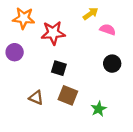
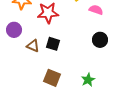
brown square: (68, 95) -> (52, 78), moved
brown triangle: (36, 98) -> (33, 46), moved

